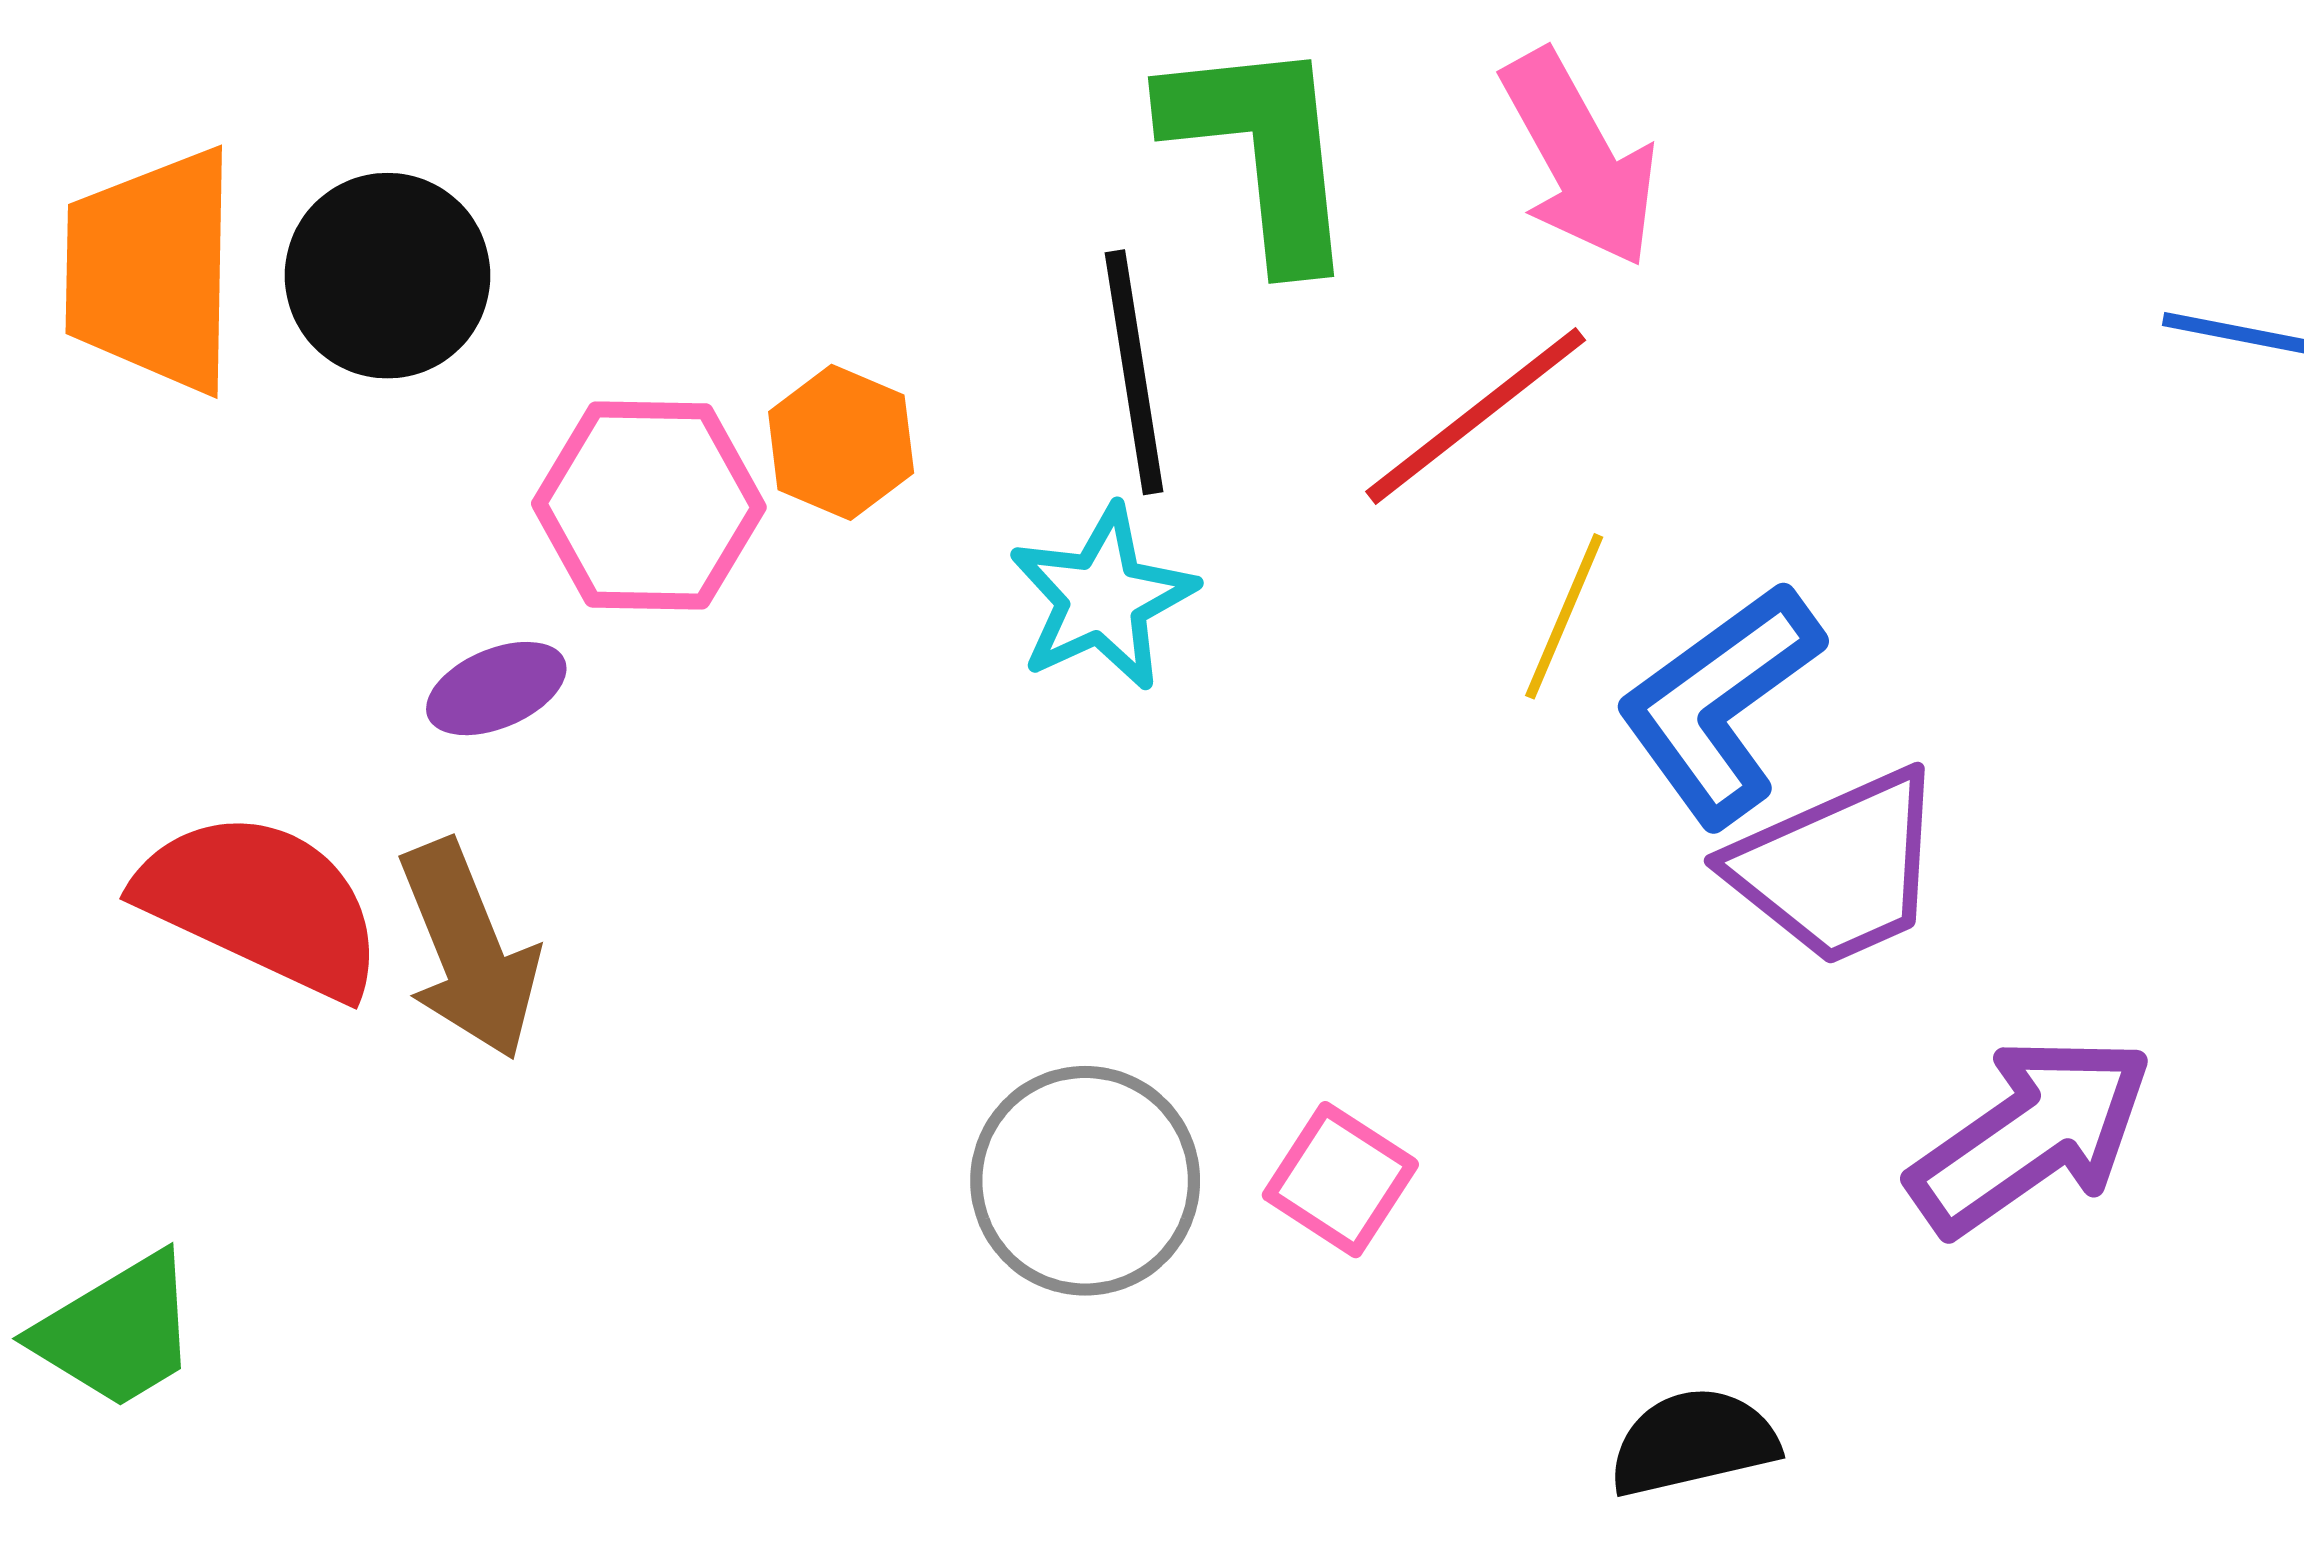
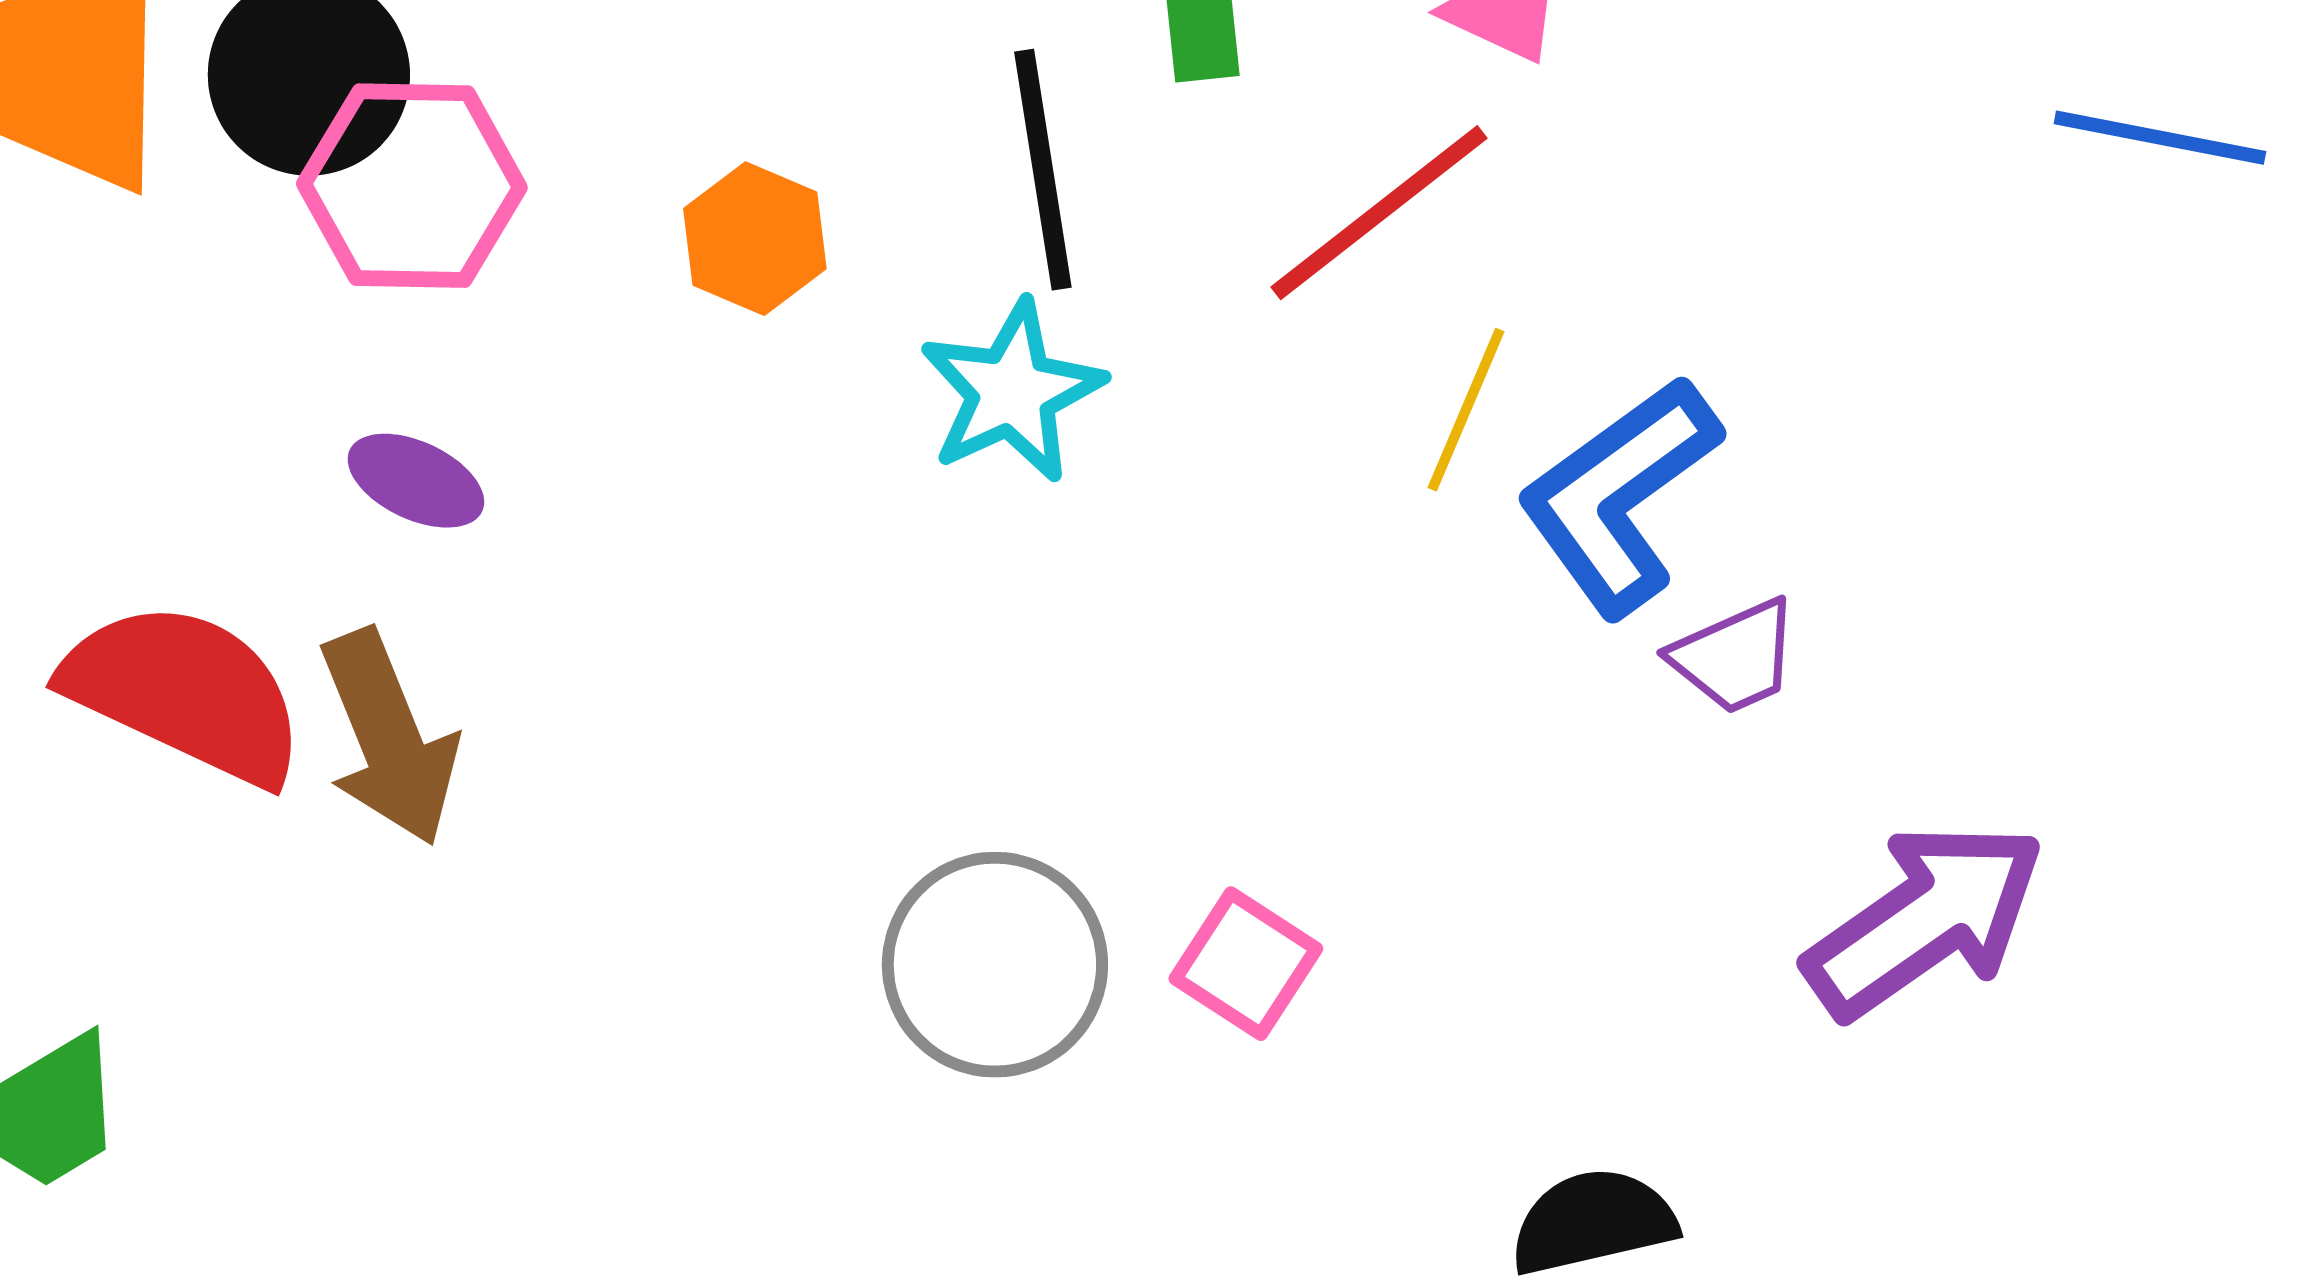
pink hexagon: (649, 505) -> (412, 186), moved
purple ellipse: (496, 689) -> (416, 481), turned 48
purple trapezoid: (1838, 868) -> (1735, 657), size x0.6

